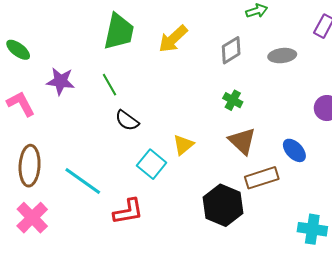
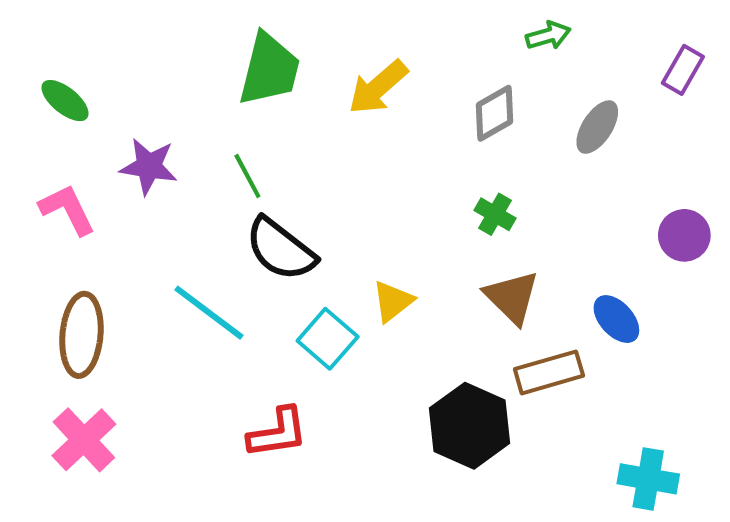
gray ellipse: (282, 56) -> (597, 127), turned -52
black semicircle: (127, 120) -> (281, 249), size x1.5
cyan line: (83, 181) -> (209, 313), moved

